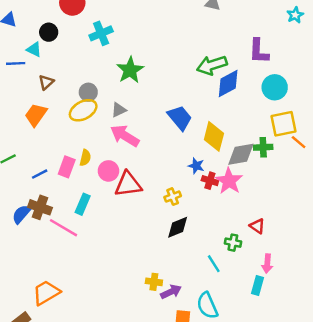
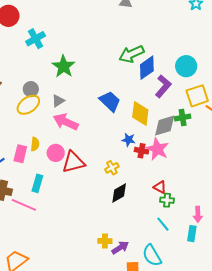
purple L-shape: (259, 51) -> (163, 86), moved, turned -135
red triangle: (257, 226) -> (160, 187), moved
cyan line: (214, 264) -> (163, 224), moved

